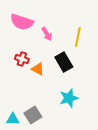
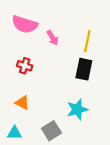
black rectangle: (64, 62) -> (84, 69), moved, turned 42
orange triangle: (38, 69) -> (22, 103), moved
gray square: (33, 115) -> (51, 131), moved

